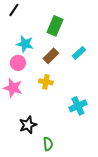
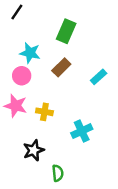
cyan rectangle: (79, 53) -> (99, 77), moved
yellow cross: (46, 82) -> (44, 112), moved
cyan cross: (78, 106) -> (82, 131), moved

